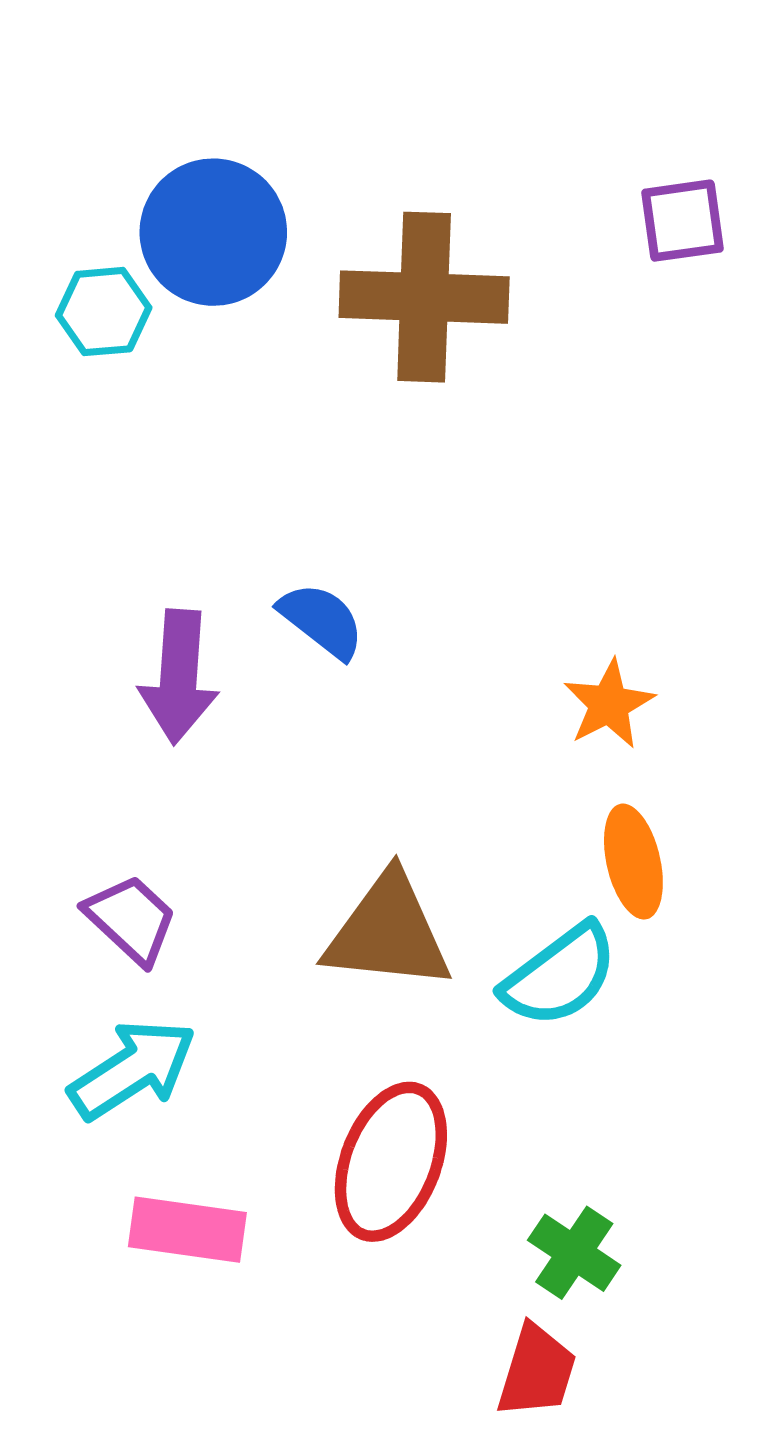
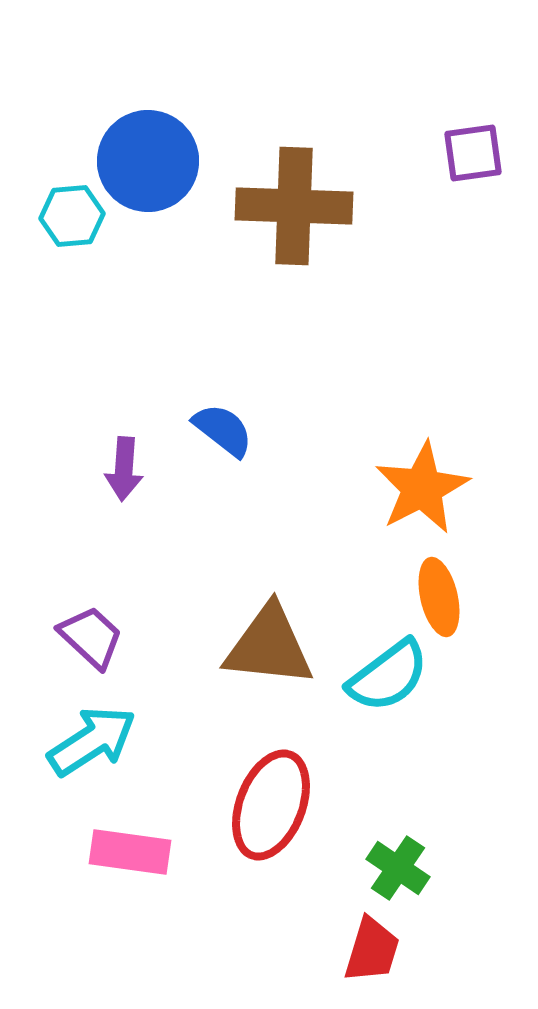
purple arrow: (179, 677) -> (124, 469), size x0.7
orange star: (609, 704) -> (422, 488), size x1.5

